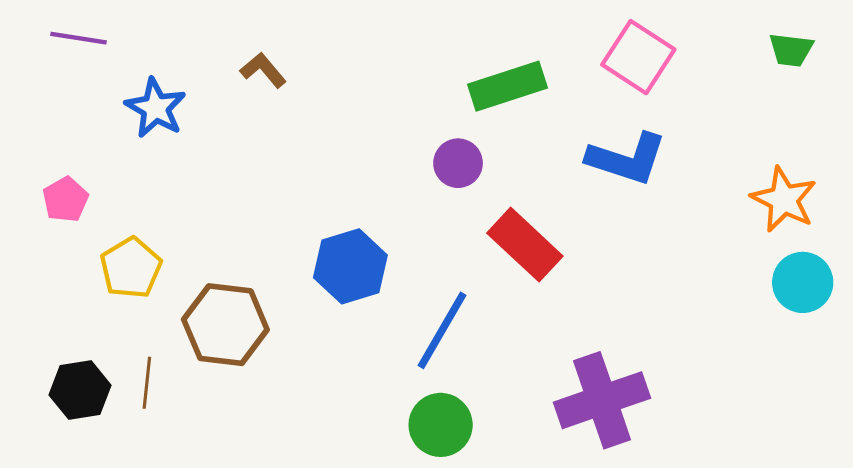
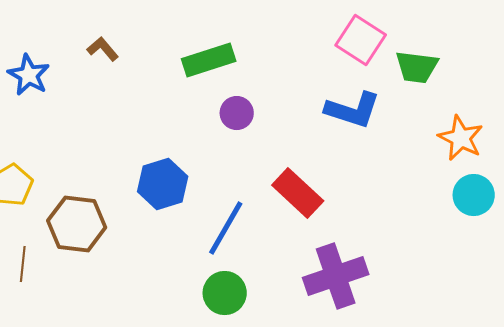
green trapezoid: (791, 50) -> (417, 67), moved, size x1.4
green rectangle: (507, 86) -> (209, 60), moved
red rectangle: (525, 245) -> (298, 193), moved

